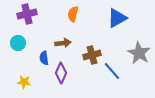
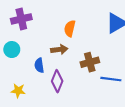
orange semicircle: (73, 14) -> (70, 28), moved
blue line: (112, 71) -> (111, 79), turned -42

